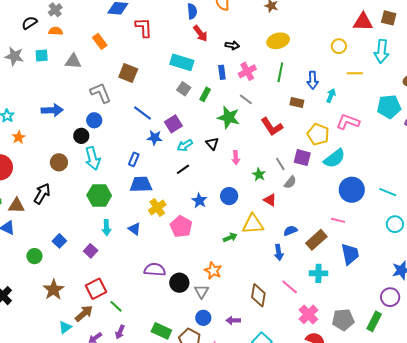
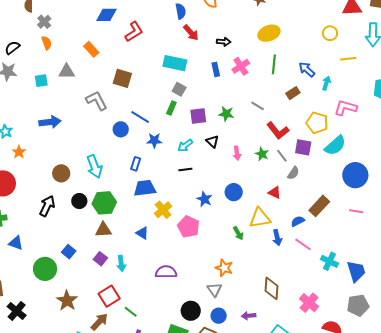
black semicircle: (29, 23) -> (12, 48), moved
red L-shape: (144, 28) -> (134, 32), turned 65
orange semicircle: (56, 31) -> (47, 43), turned 72
cyan square: (42, 56) -> (41, 81), moved
blue arrow: (313, 80) -> (307, 69), turned 138
green rectangle: (205, 94) -> (171, 108), moved
gray line: (246, 99) -> (258, 106), moved
brown rectangle: (297, 103) -> (293, 93), turned -40
green star: (229, 117) -> (226, 114), size x0.7
blue circle: (94, 120) -> (121, 129), moved
purple square: (173, 124) -> (198, 116), moved, turned 30
red L-shape: (272, 127) -> (278, 131), moved
black circle: (81, 136) -> (79, 201), moved
black line: (183, 169) -> (185, 170), turned 32
green star: (259, 174) -> (262, 154), moved
brown triangle: (16, 206) -> (103, 230), moved
pink line: (338, 220) -> (356, 211), moved
cyan arrow: (106, 228) -> (121, 263), moved
green arrow: (230, 237) -> (238, 233), turned 88
brown rectangle: (316, 240) -> (319, 206), moved
blue arrow: (279, 252) -> (277, 238), moved
blue trapezoid: (350, 254) -> (356, 271), moved
green circle: (34, 256) -> (45, 269), size x1.5
cyan cross: (318, 273) -> (329, 261), turned 30
black circle: (179, 283) -> (191, 311), moved
pink line: (290, 287) -> (303, 244), moved
pink cross: (308, 314) -> (309, 303), moved

